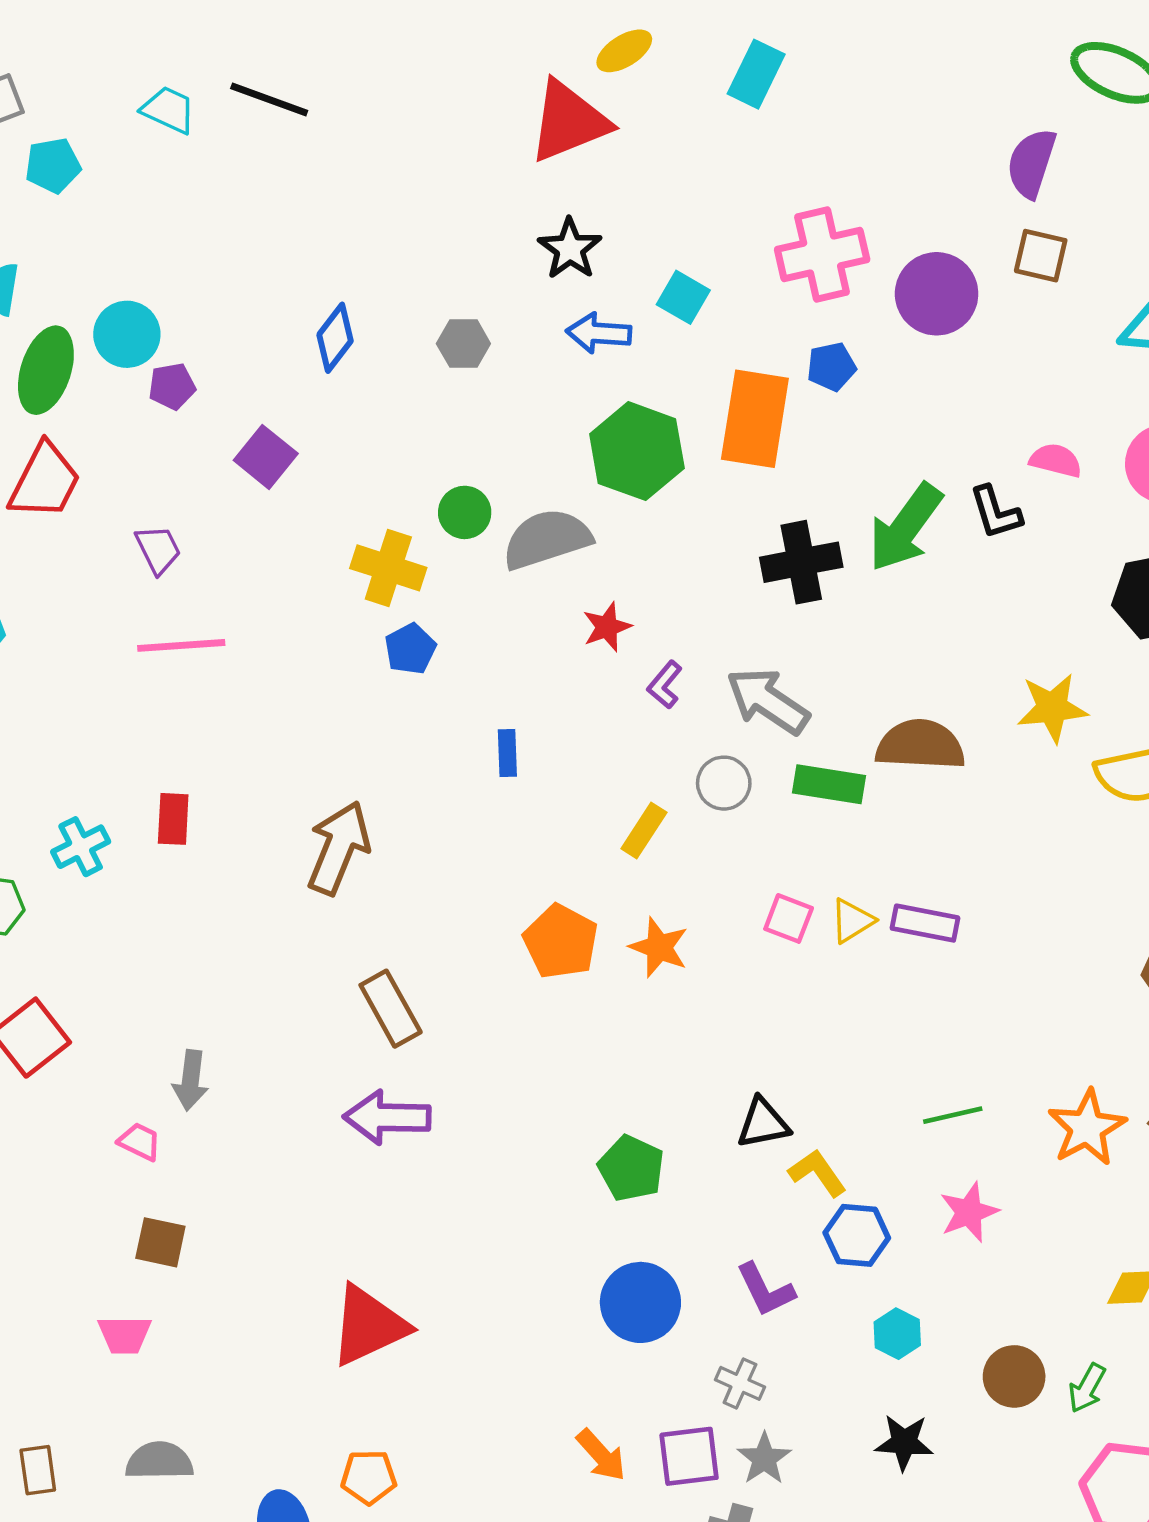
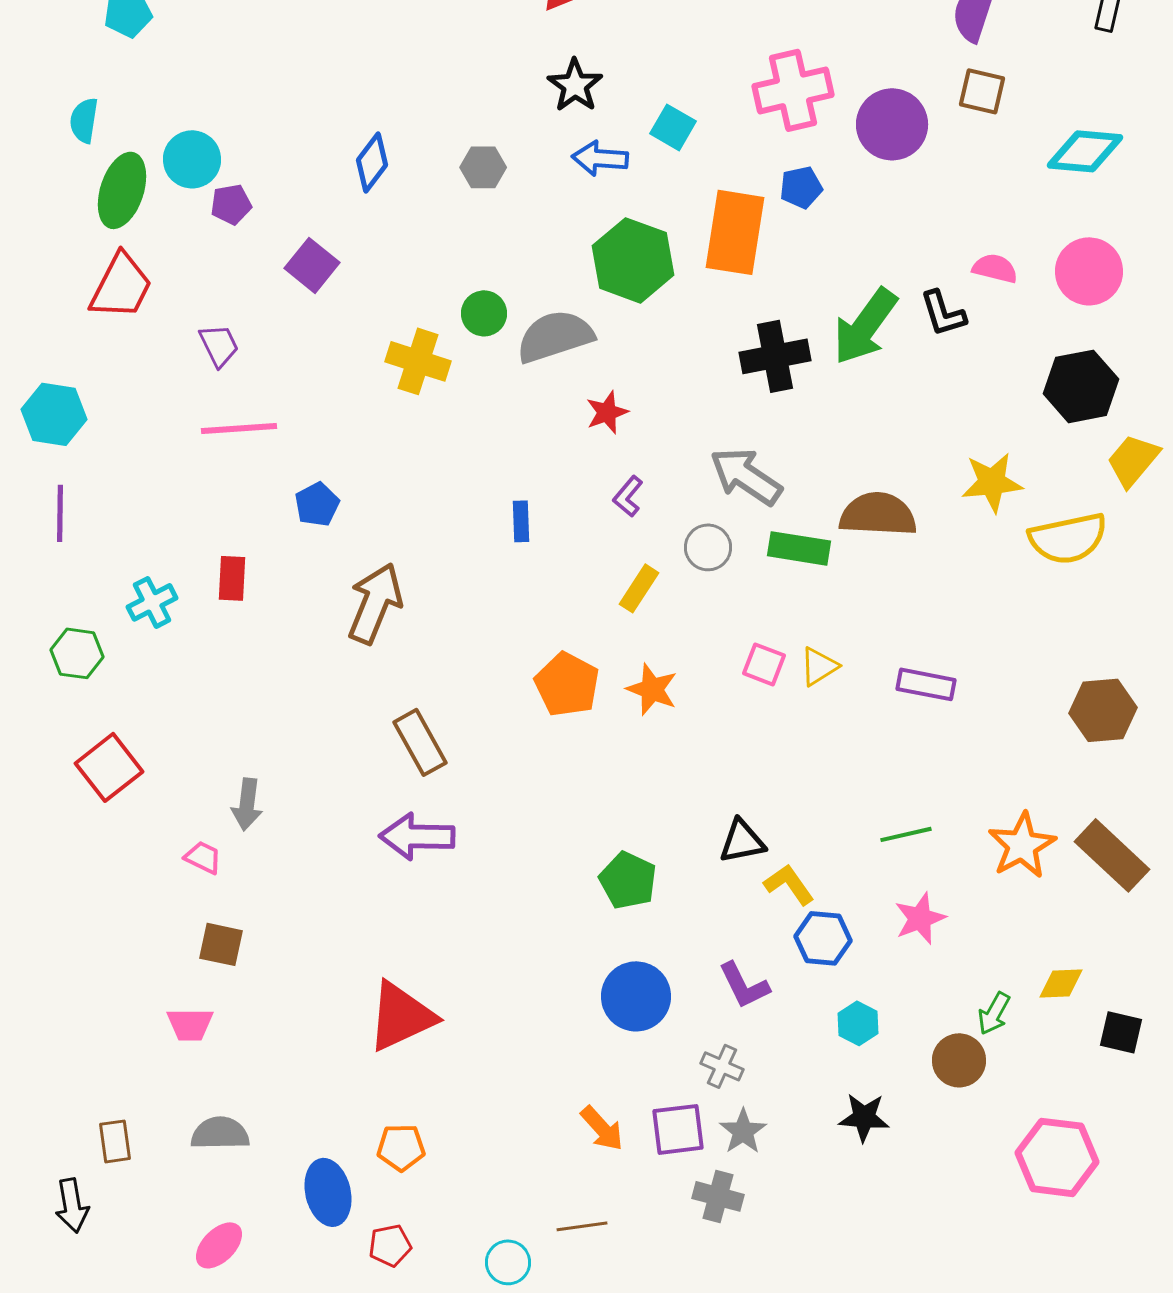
blue pentagon: (410, 649) -> (317, 504), moved
purple L-shape: (665, 685) -> (628, 496), moved
purple rectangle: (925, 923) -> (926, 684), moved
green arrow: (1087, 1388) -> (994, 1013), moved

